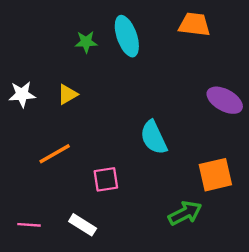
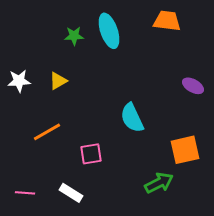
purple ellipse: (225, 100) -> (193, 86), size x0.7

